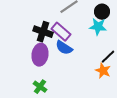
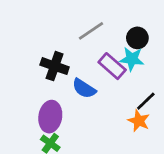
purple rectangle: (61, 32) -> (112, 66), moved
purple ellipse: (40, 55) -> (50, 117), moved

